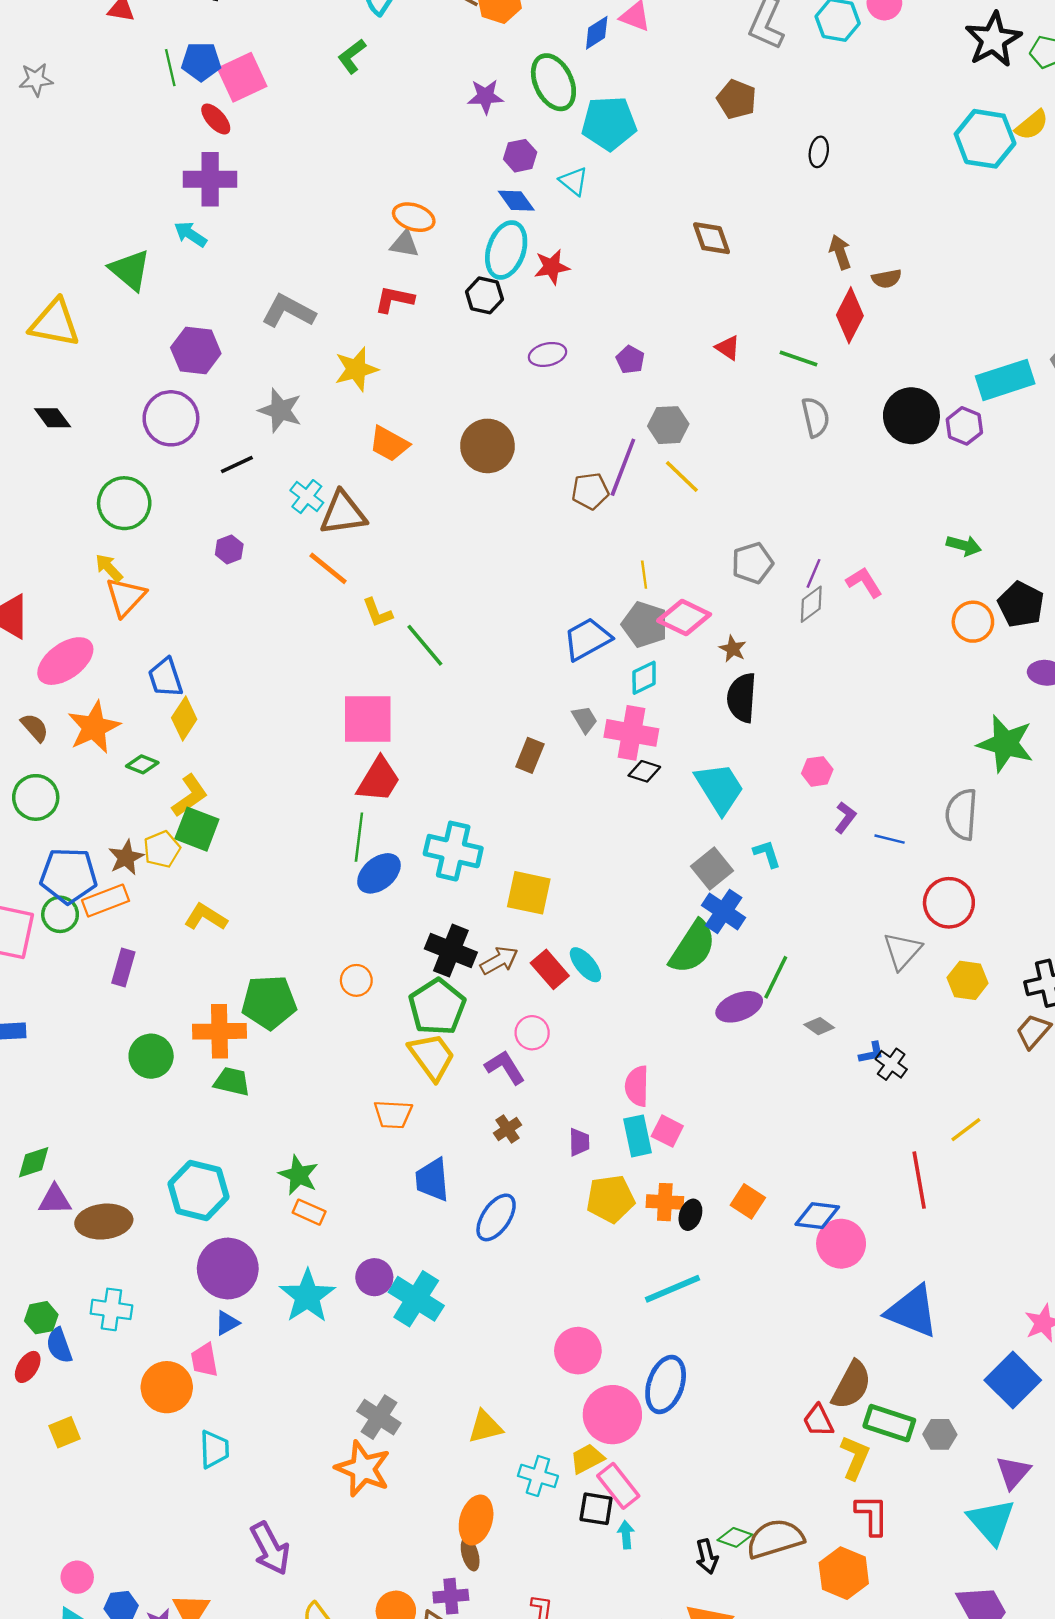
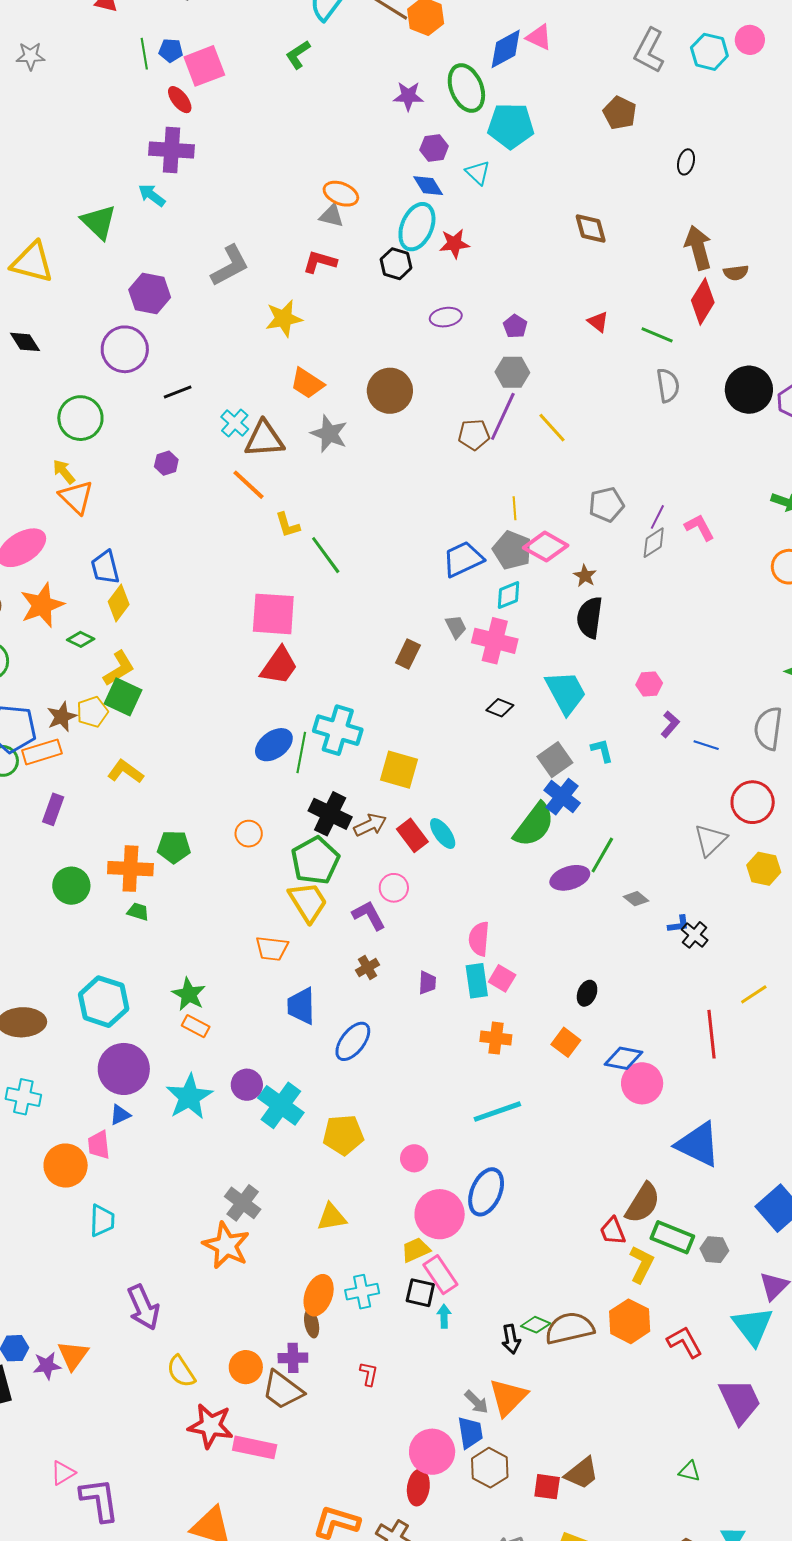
blue diamond: (597, 33) -> (506, 49), size x1.4
blue pentagon: (201, 62) -> (171, 50), size x0.7
brown arrow: (840, 252) -> (698, 248), size x1.5
gray L-shape: (288, 311) -> (230, 266), turned 120
gray star: (280, 410) -> (329, 434), moved
gray hexagon: (668, 425) -> (512, 372), moved
orange triangle: (126, 597) -> (76, 497), turned -33
black diamond: (644, 771) -> (500, 708), moved
green line: (359, 837) -> (301, 753), moved
green pentagon: (269, 1002) -> (174, 847), size x0.7
green trapezoid: (232, 1081) -> (138, 912), size x0.7
yellow pentagon: (610, 1199) -> (343, 1135), moved
black ellipse: (690, 1215) -> (587, 993), moved
pink circle: (578, 1351) -> (414, 1158), size x0.7
cyan cross: (538, 1476) -> (362, 1292), moved, turned -32
red L-shape: (872, 1515) -> (685, 1342), moved, turned -33
orange hexagon: (844, 1573) -> (630, 1321), moved

